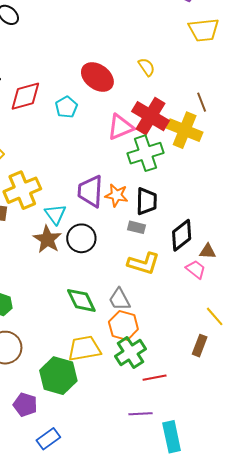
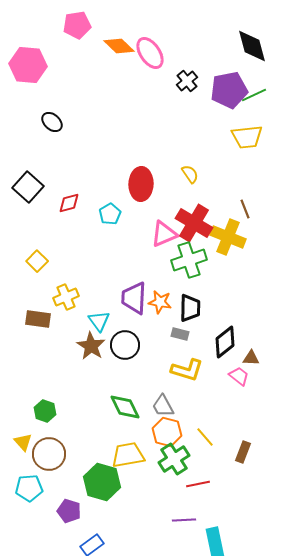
red ellipse: (97, 77) -> (141, 184), turned 56
red diamond: (25, 96) -> (69, 203), size x0.7
yellow cross: (22, 190) -> (66, 297), size x0.7
yellow line: (215, 316) -> (205, 437), moved

